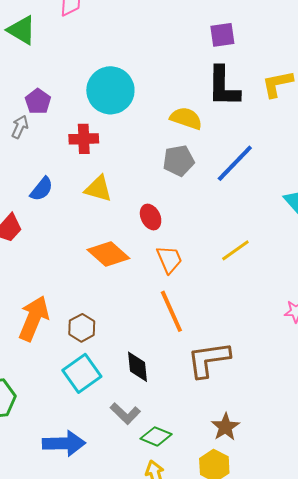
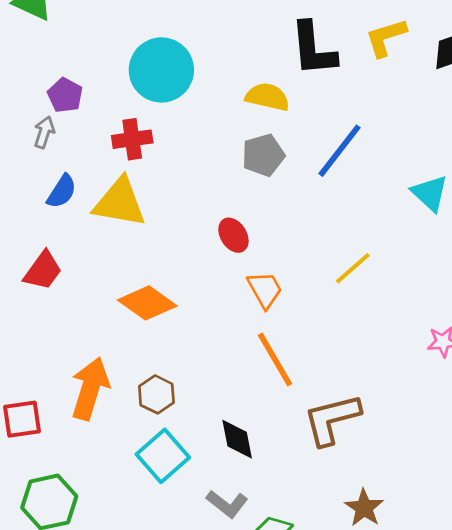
blue semicircle: (42, 189) -> (62, 191), moved
yellow triangle: (98, 189) -> (120, 202), moved, size x1.4
orange diamond: (108, 254) -> (147, 303), moved

